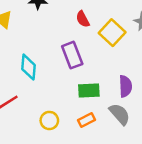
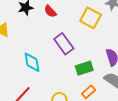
red semicircle: (83, 19) -> (50, 11), moved

